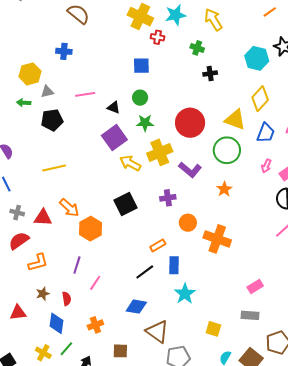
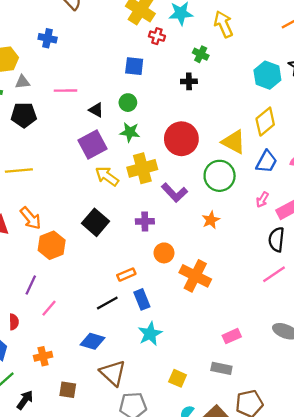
black cross: (210, 73) -> (189, 81), moved
black square: (126, 204) -> (95, 222), turned -30
blue rectangle: (174, 265) -> (142, 299), turned -30

